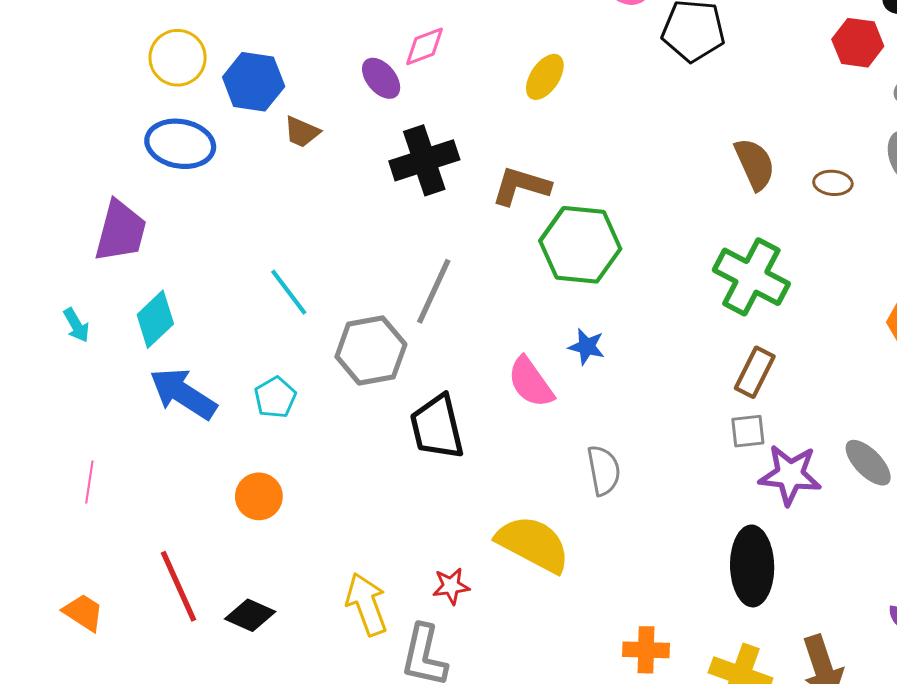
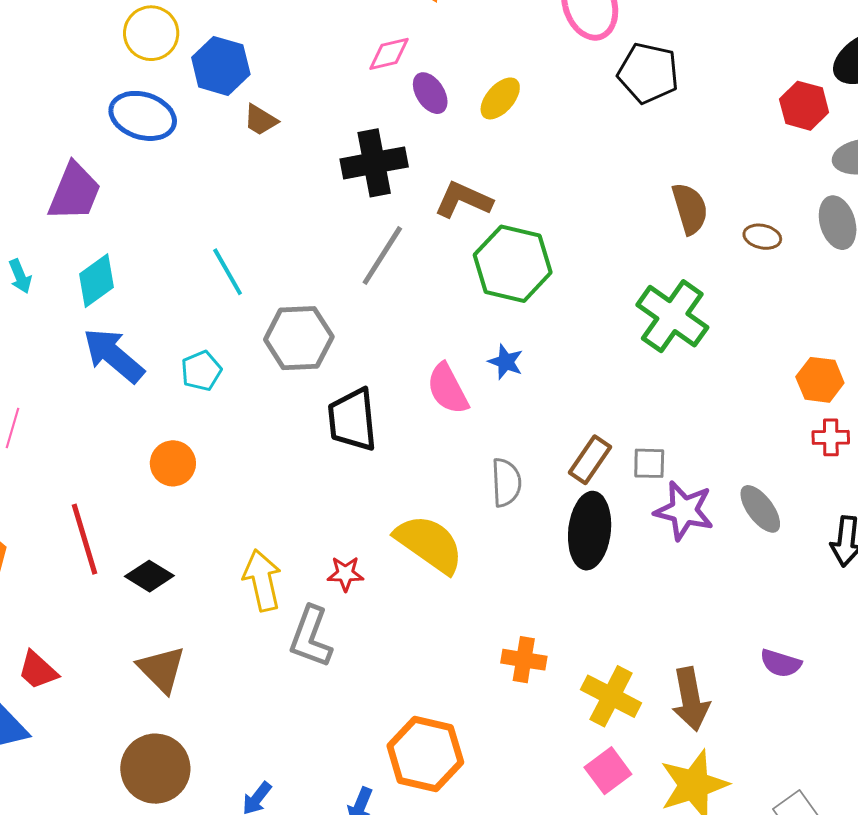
purple ellipse: (381, 78) -> (430, 93), moved
gray line: (434, 291) -> (382, 255), moved
brown rectangle: (755, 372) -> (590, 460), moved
black ellipse: (752, 566) -> (590, 531), moved

